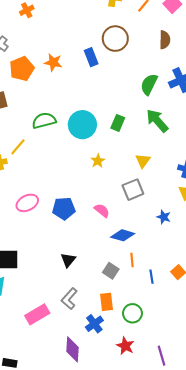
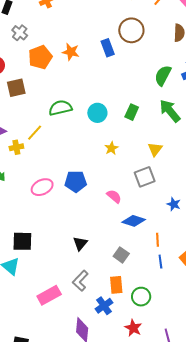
cyan circle: (82, 125) -> (97, 113), size x0.7
blue pentagon: (64, 208) -> (76, 181), moved
orange line: (132, 260) -> (157, 240), moved

